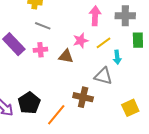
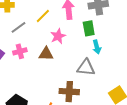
gray line: (43, 26) -> (18, 27), turned -49
green rectangle: (138, 40) -> (89, 28), moved
yellow line: (103, 43) -> (43, 16), moved

